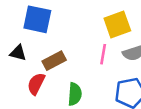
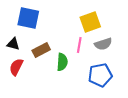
red semicircle: (36, 84) -> (16, 67), moved
green semicircle: (75, 94) -> (62, 62), moved

